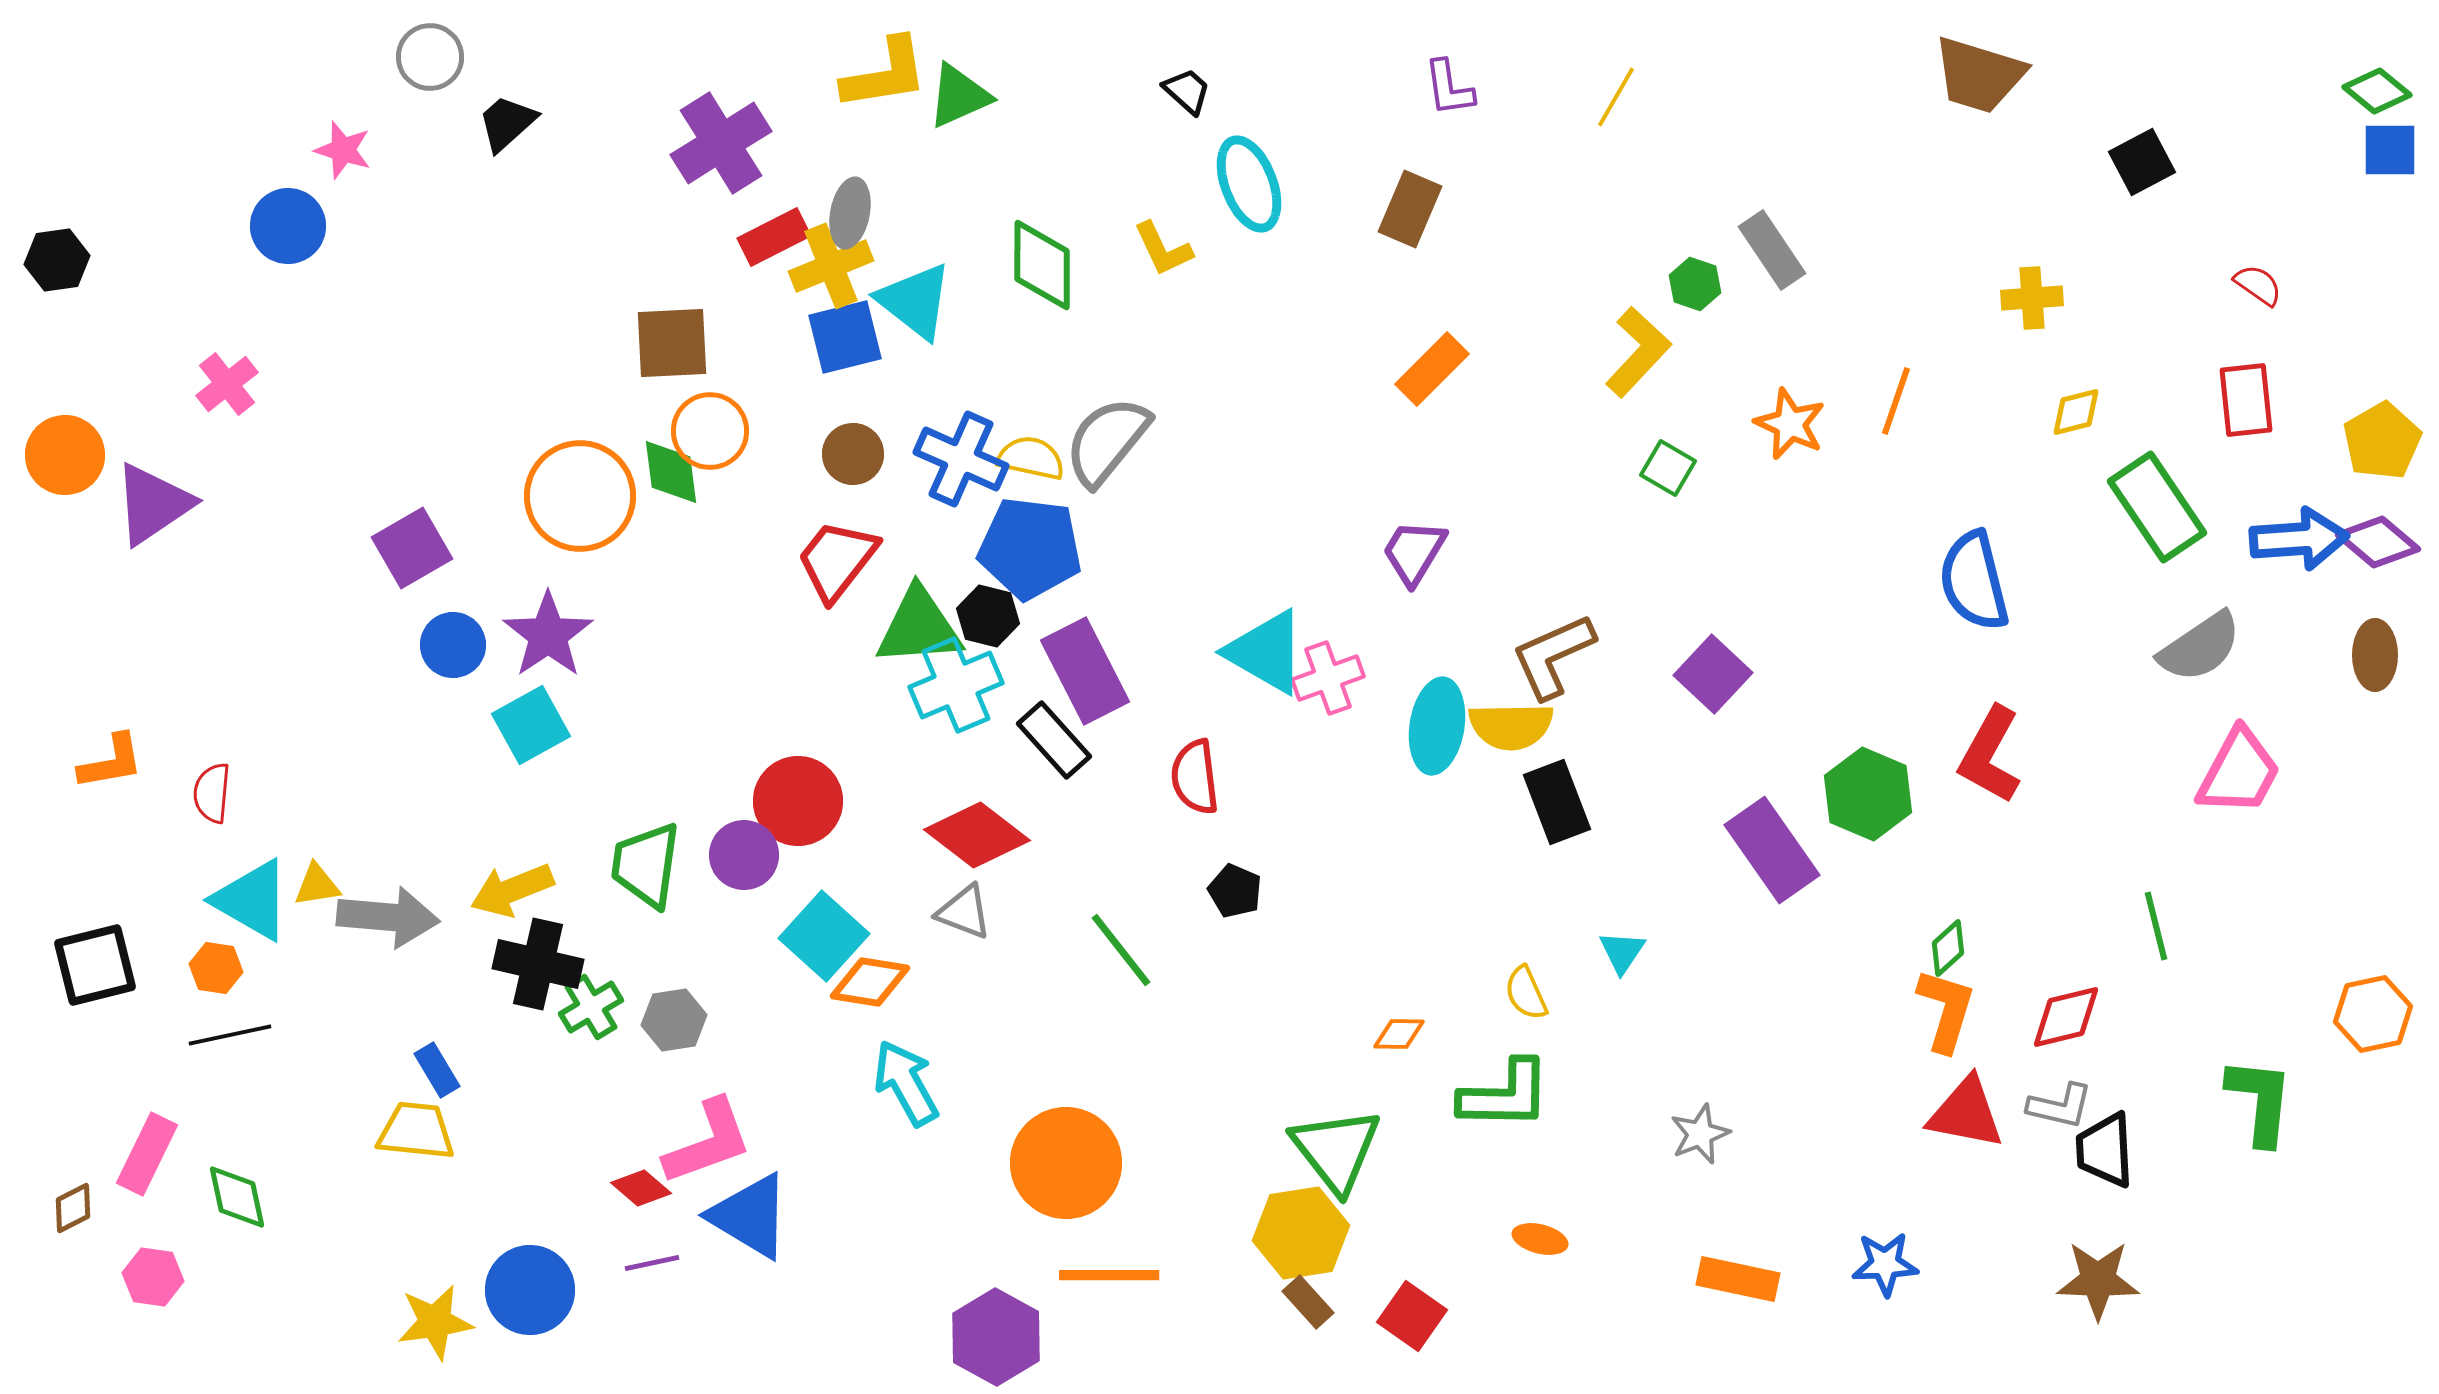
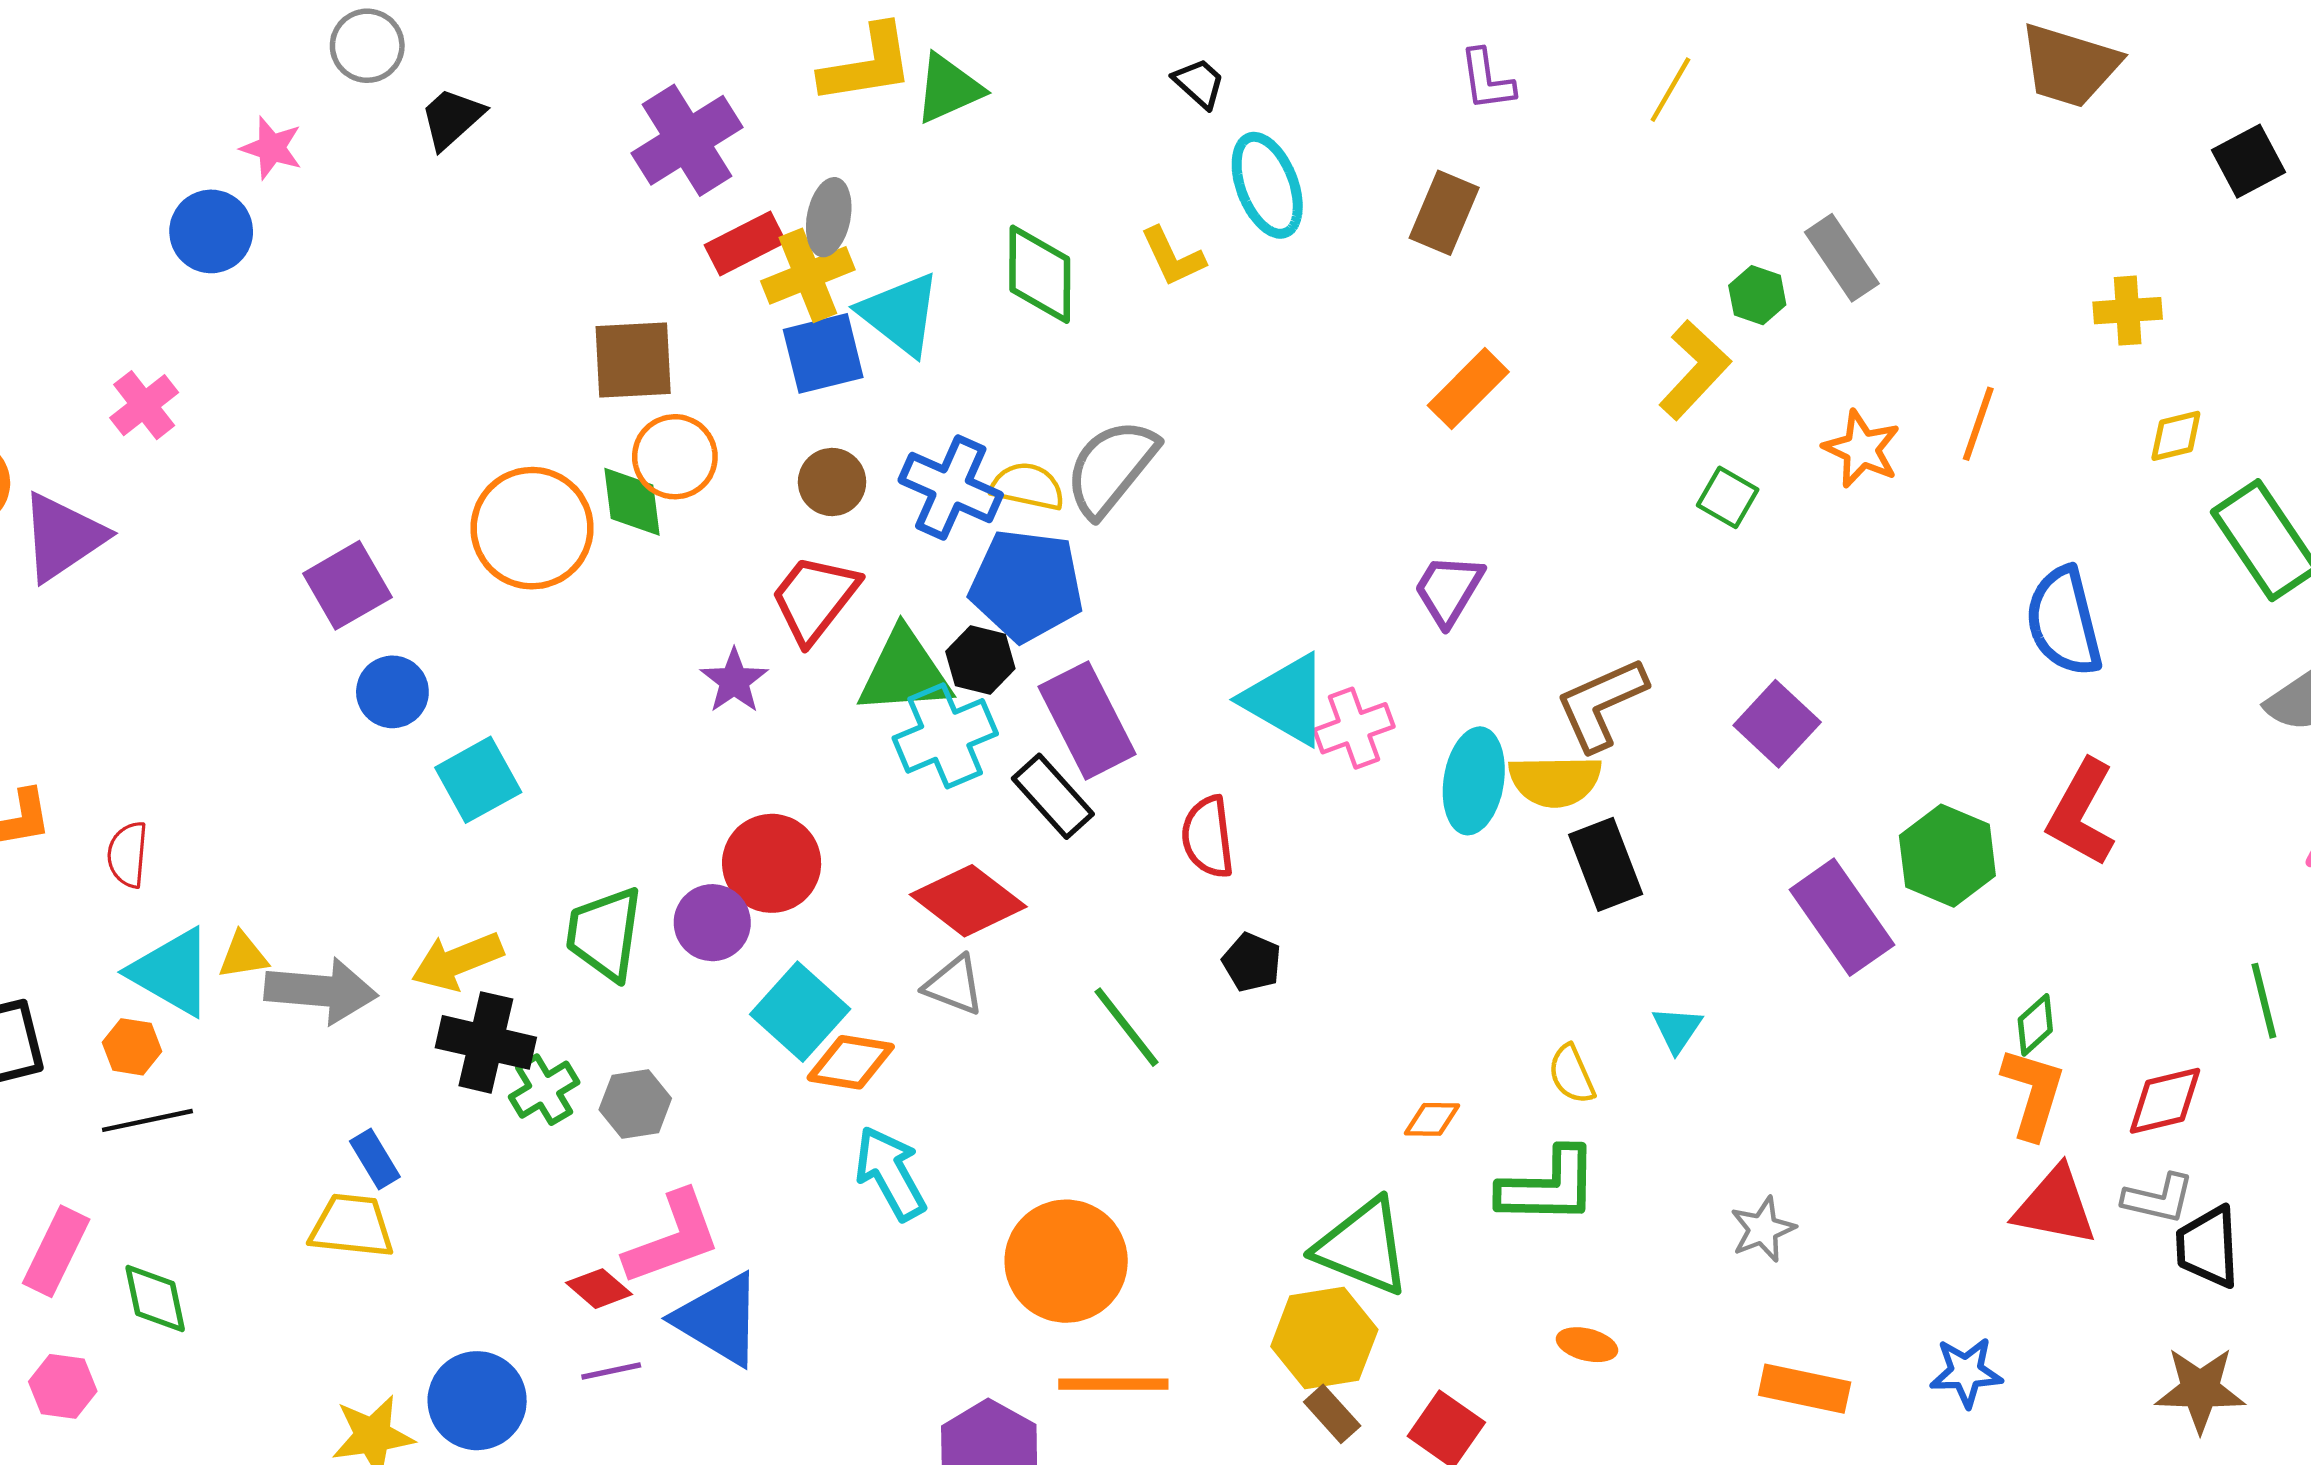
purple star: (548, 635) -> (734, 681), moved, size x0.7
green triangle: (1336, 1150) -> (1363, 1247), turned -30

